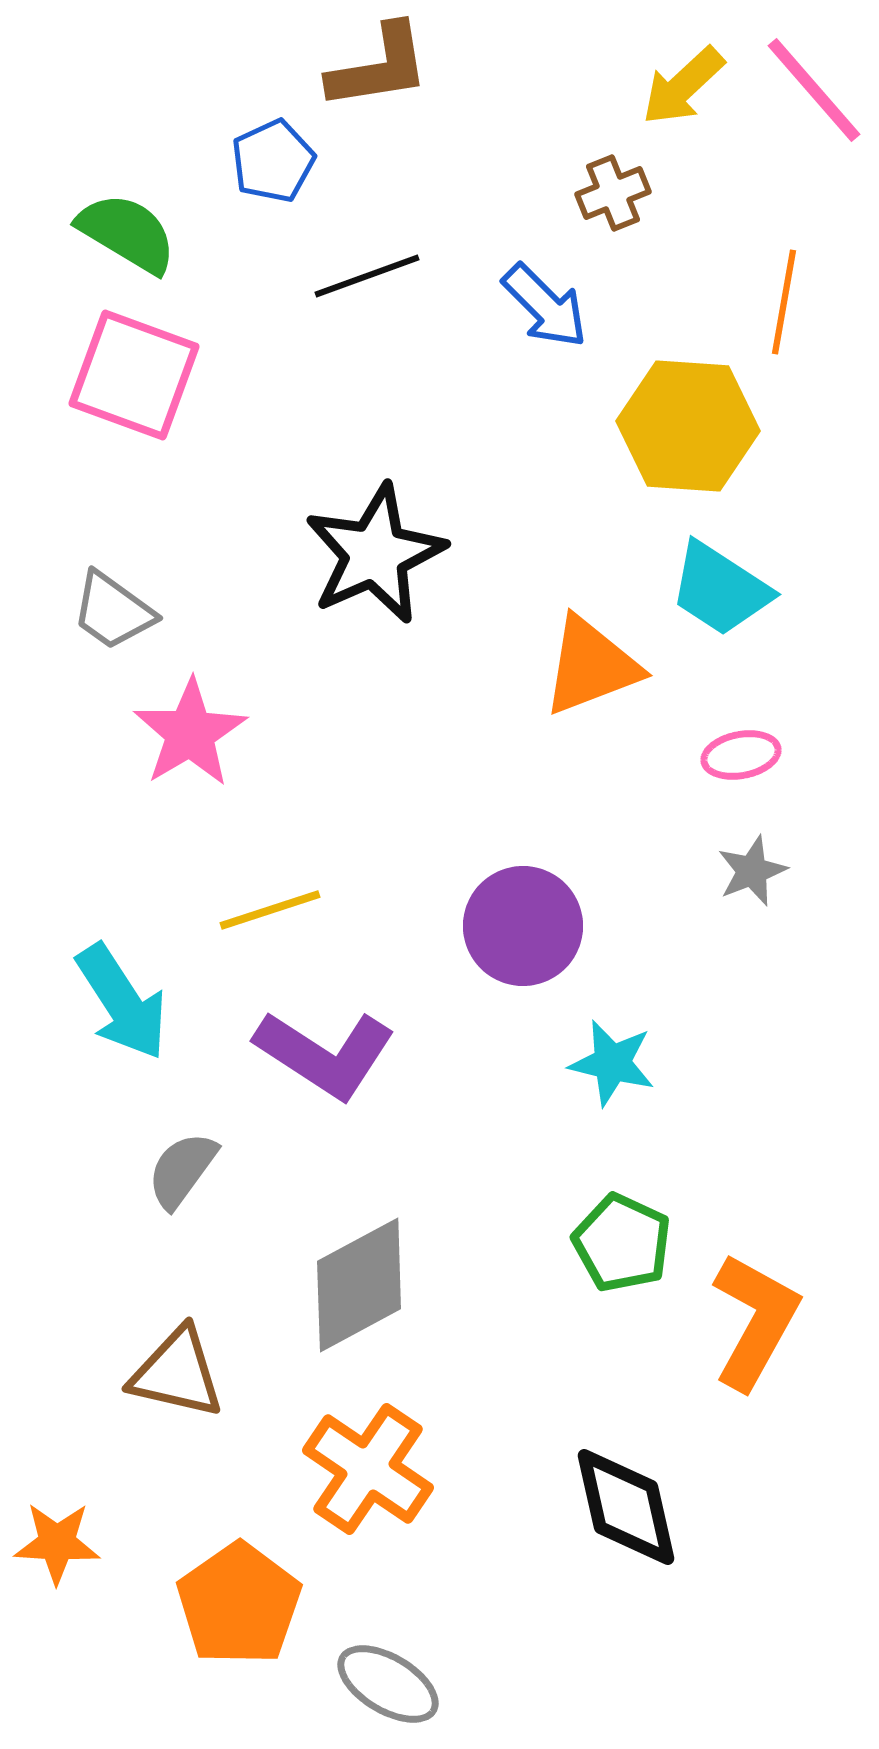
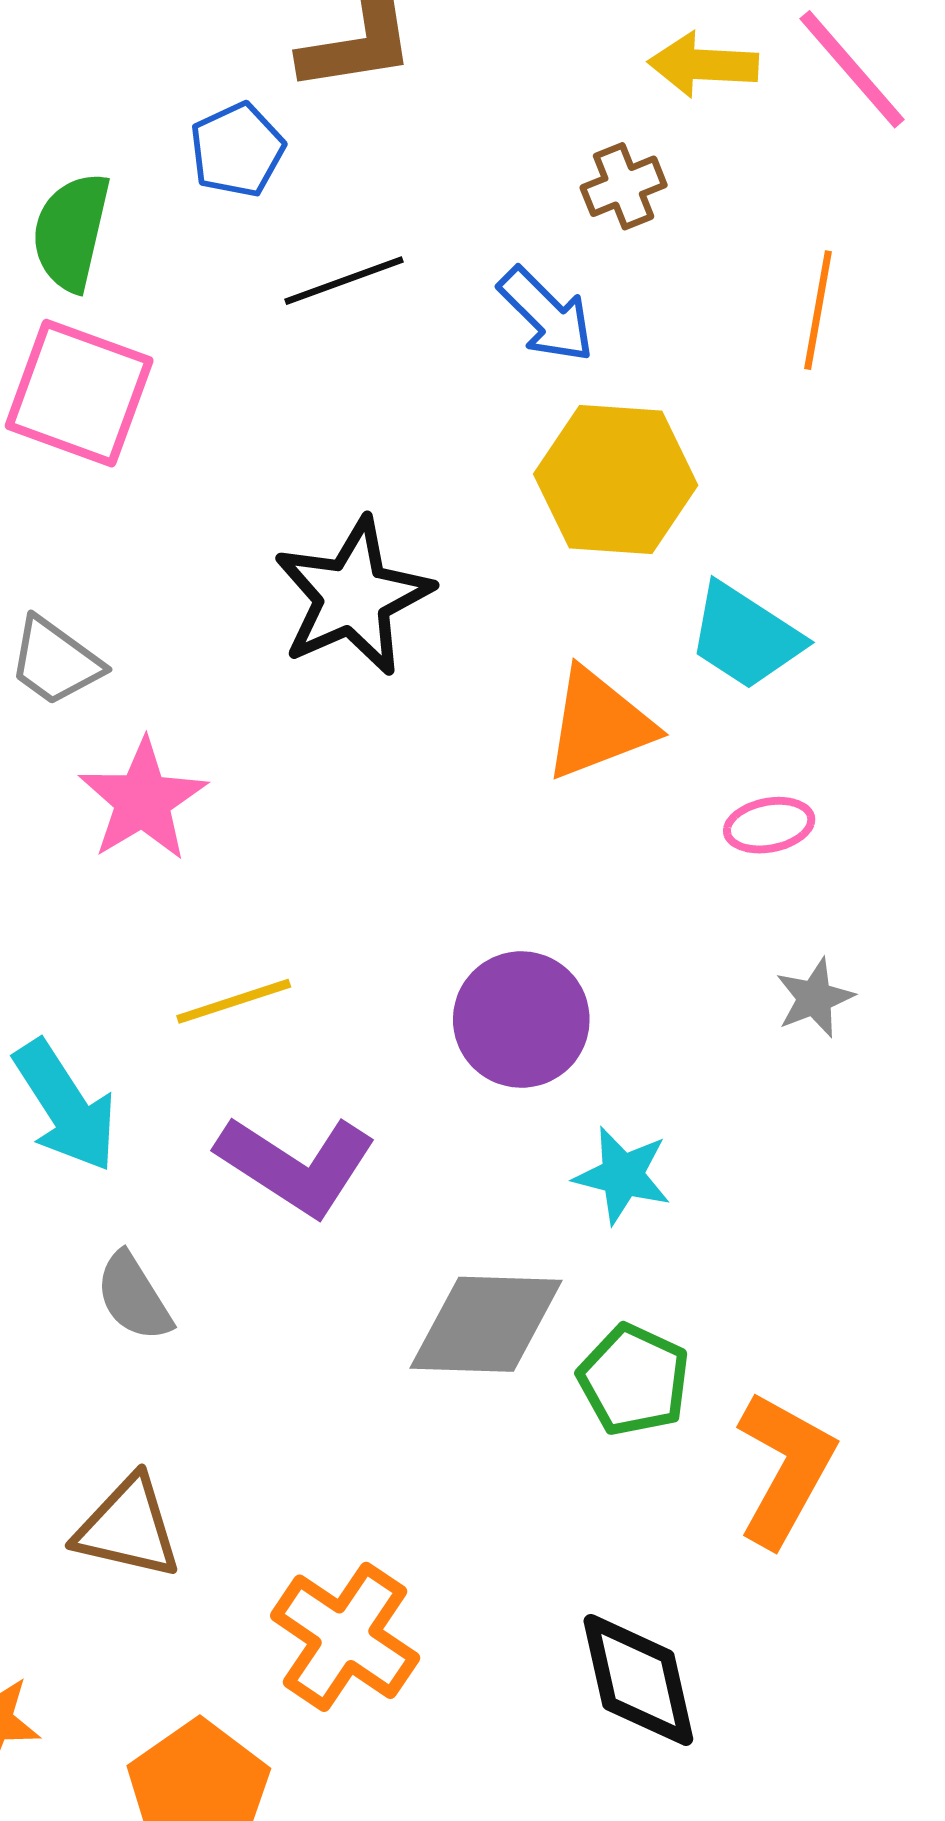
yellow arrow: (683, 86) -> (703, 65), turned 46
green semicircle: (127, 233) -> (71, 232), turned -108
yellow hexagon: (688, 426) -> (616, 480), moved
gray star: (752, 871) -> (815, 998), moved
gray semicircle: (182, 1170) -> (134, 1297), turned -68
gray diamond: (359, 1285) -> (486, 1324), moved, turned 30

